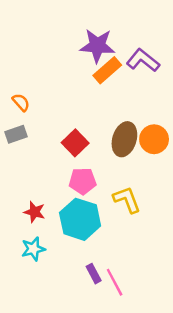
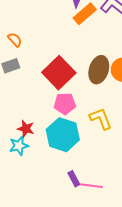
red square: (75, 143) -> (59, 73), size x1.5
cyan star: (33, 249) -> (19, 146), moved
pink line: (115, 282) -> (91, 186), turned -55

